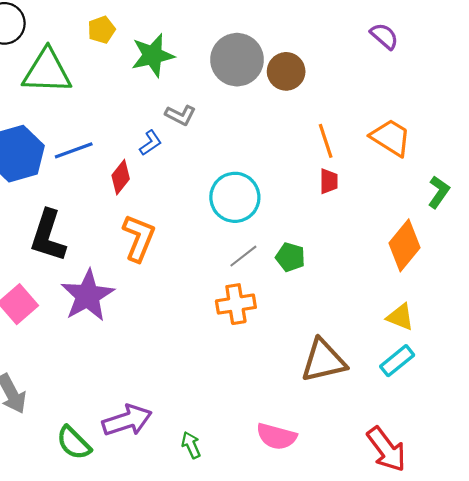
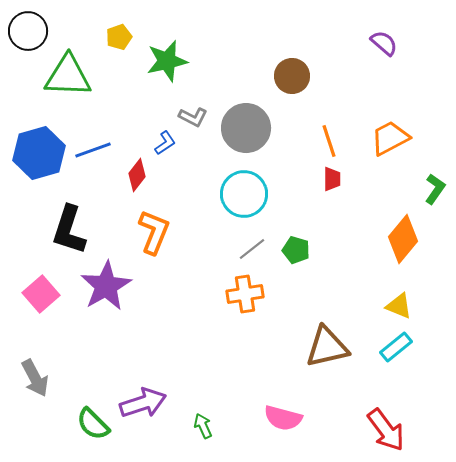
gray circle: (237, 60) -> (246, 128), moved
orange trapezoid: (391, 138) -> (390, 138), turned -60

